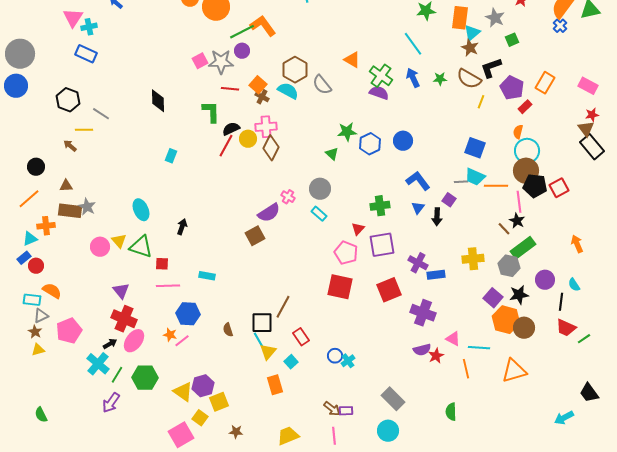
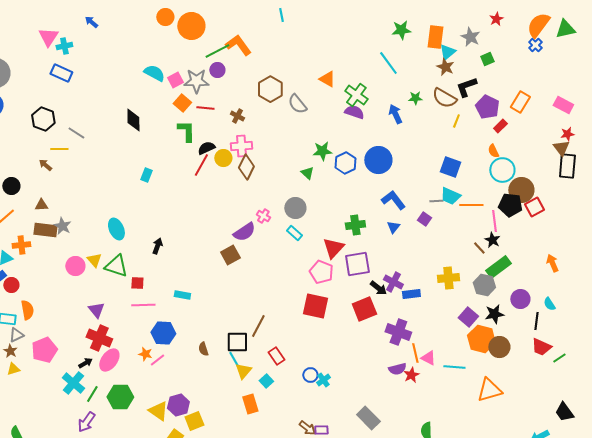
blue arrow: (413, 78) -> (395, 114), moved
orange square: (258, 85) -> (182, 103), moved
cyan semicircle: (288, 91) -> (154, 73), moved
orange semicircle: (518, 132) -> (493, 151), turned -40
blue circle: (403, 141) -> (378, 160), size x1.4
black rectangle: (592, 147) -> (567, 166), turned 45
brown circle: (526, 171) -> (521, 190), moved
black arrow: (437, 217) -> (378, 288), moved, turned -54
red triangle: (358, 229) -> (333, 248), size x1.6
orange semicircle: (52, 291) -> (27, 310), turned 48
orange line: (466, 369) -> (415, 353), moved

